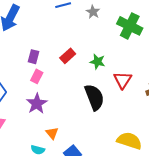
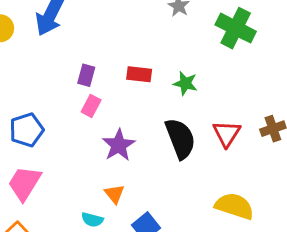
red rectangle: (68, 56) -> (139, 74), turned 49
red triangle: (123, 80) -> (227, 134), moved
purple star: (37, 104) -> (119, 145), moved

